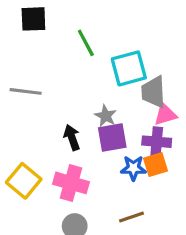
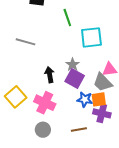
gray trapezoid: (154, 92) -> (103, 82), moved, turned -50
purple square: (112, 137) -> (75, 79), turned 30
purple cross: (157, 142) -> (102, 113), moved

